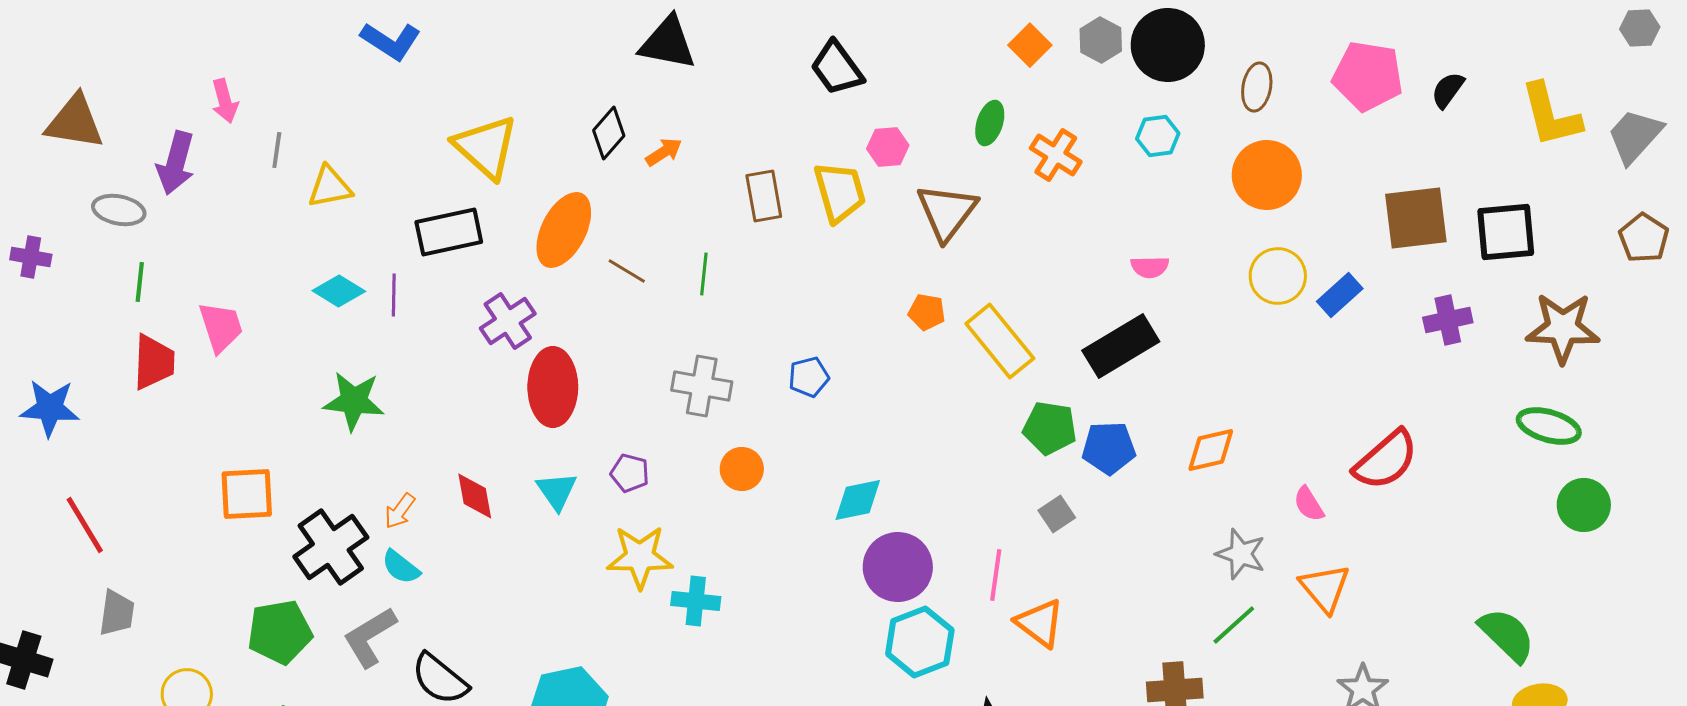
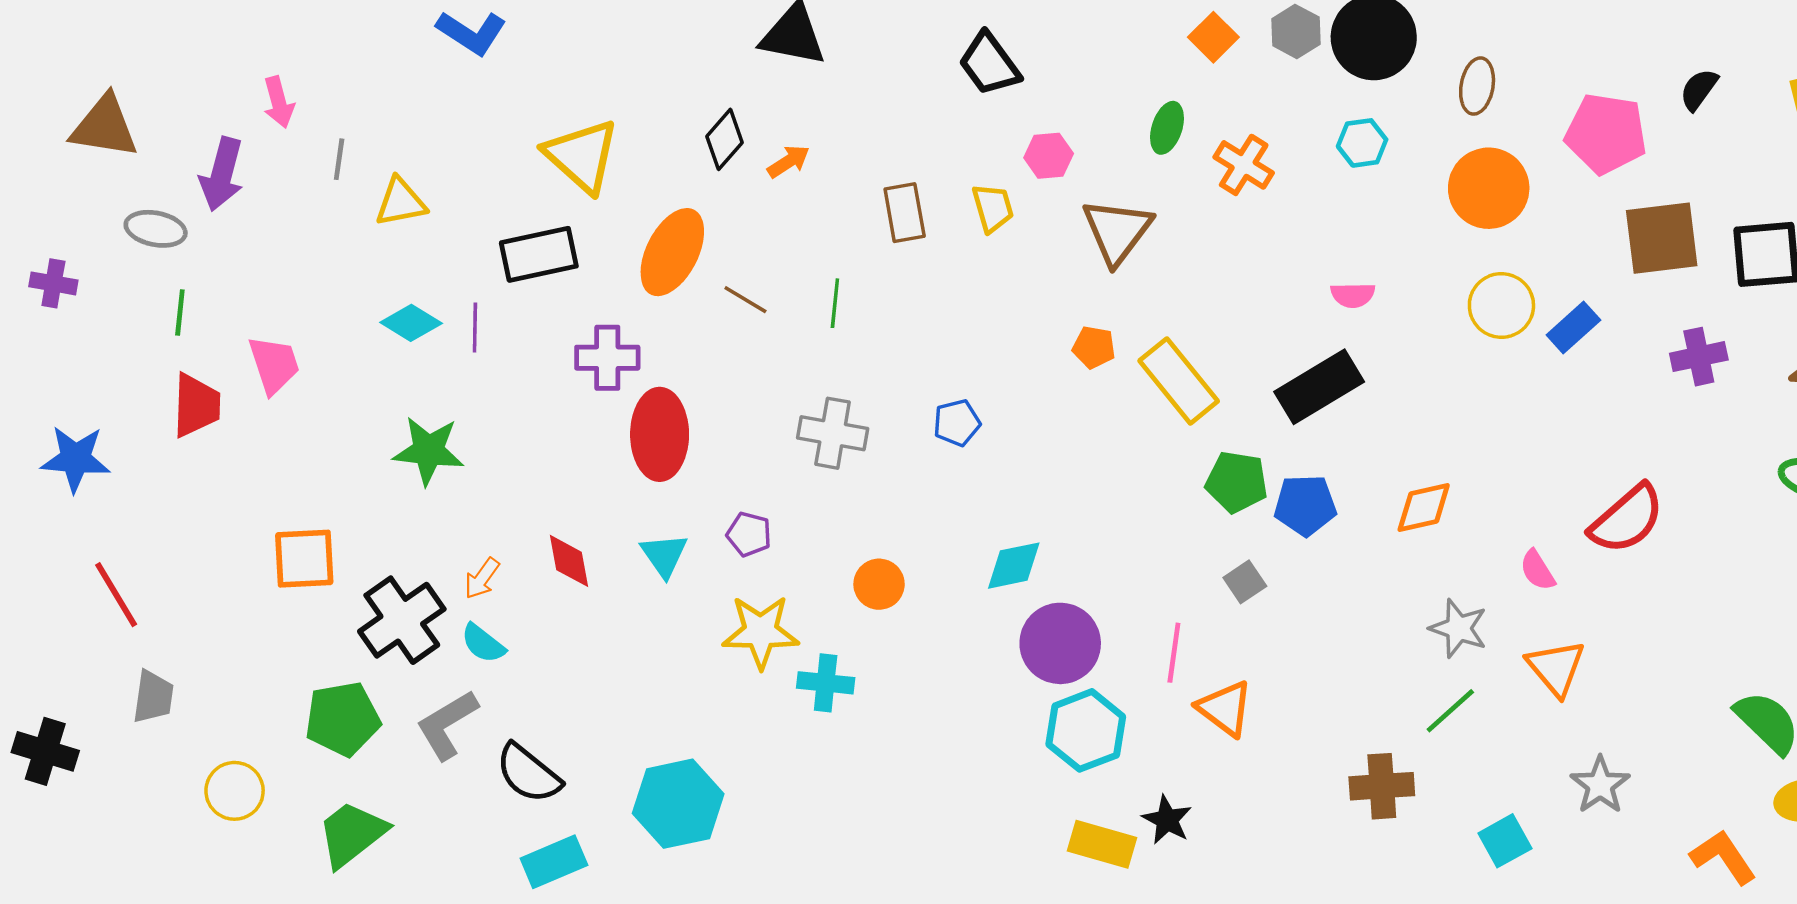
pink pentagon: (1368, 76) -> (1606, 134), moved
yellow trapezoid: (840, 192) -> (993, 208), size x0.7
purple cross: (508, 321) -> (607, 358), turned 34
orange circle: (742, 469) -> (879, 584), moved

